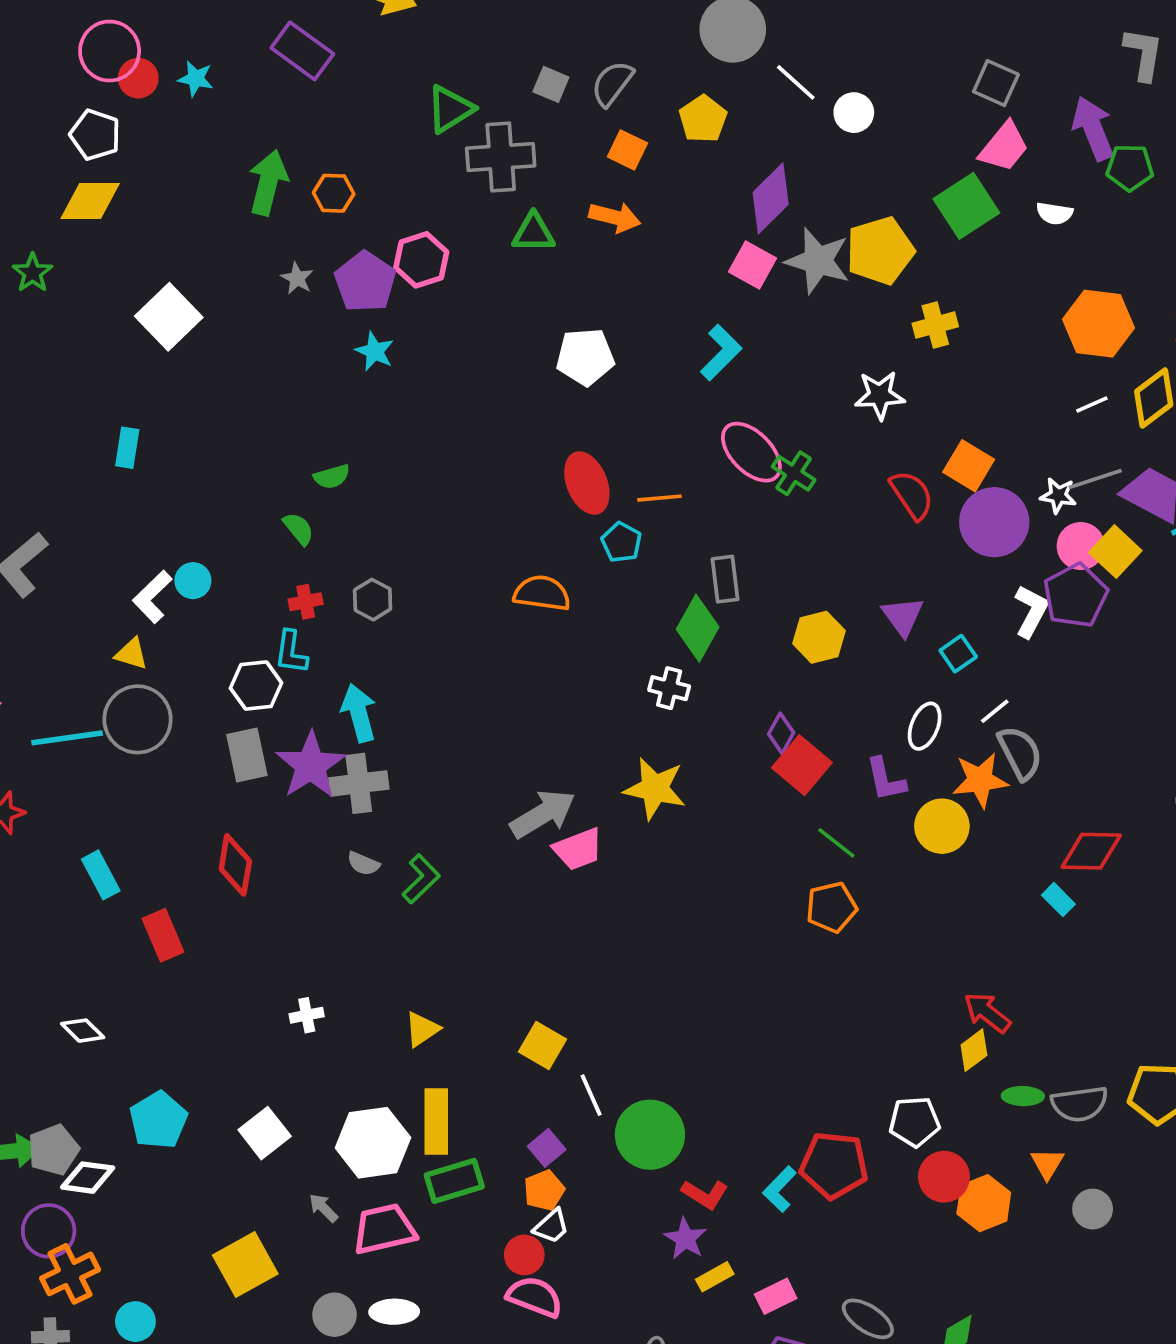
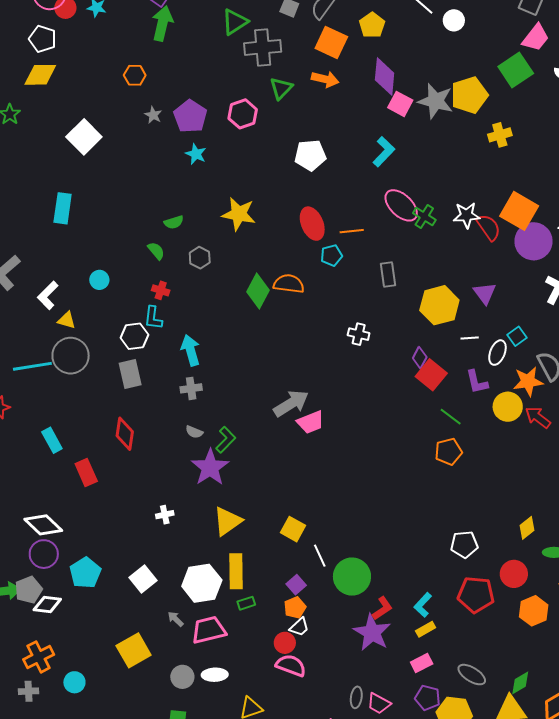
orange square: (627, 150) -> (331, 43), size x1.5
green arrow: (268, 183) -> (162, 23), moved
orange hexagon: (334, 193) -> (135, 75), moved
purple diamond: (771, 198) -> (385, 76), moved, turned -39
green triangle: (533, 233) -> (281, 88), turned -45
pink hexagon: (421, 260) -> (243, 114), moved
white star: (880, 395) -> (467, 215), moved
cyan rectangle: (127, 448) -> (63, 208), size x1.4
orange square: (969, 466) -> (519, 211), size x1.4
cyan pentagon: (621, 542) -> (331, 255), turned 30
white L-shape: (152, 597) -> (48, 295), moved
gray hexagon: (373, 600) -> (200, 258), moved
red cross: (306, 602) -> (161, 290), turned 30
green diamond: (698, 628) -> (258, 291), moved
yellow hexagon: (819, 637) -> (439, 305), size x1.4
cyan square: (958, 654) -> (517, 336), moved
white line: (995, 711) -> (470, 338), moved, turned 36
purple star: (311, 765) -> (210, 467), moved
gray cross: (359, 783) -> (191, 388), size x0.7
yellow star: (655, 789) -> (239, 214), moved
red arrow: (987, 1013) -> (538, 417), moved
yellow triangle: (422, 1029) -> (227, 521), size x1.5
white diamond: (83, 1031) -> (43, 525), size x1.6
white pentagon: (915, 1122) -> (464, 544), moved
red pentagon: (834, 1165) -> (476, 595), moved
red circle: (944, 1177) -> (514, 574), moved
green rectangle: (454, 1181) -> (246, 603), size x0.6
red L-shape: (705, 1194) -> (382, 608), turned -65
purple circle: (49, 1231) -> (44, 554), moved
purple star: (685, 1239) -> (372, 633), size x1.6
yellow rectangle: (715, 1277) -> (426, 629), moved

